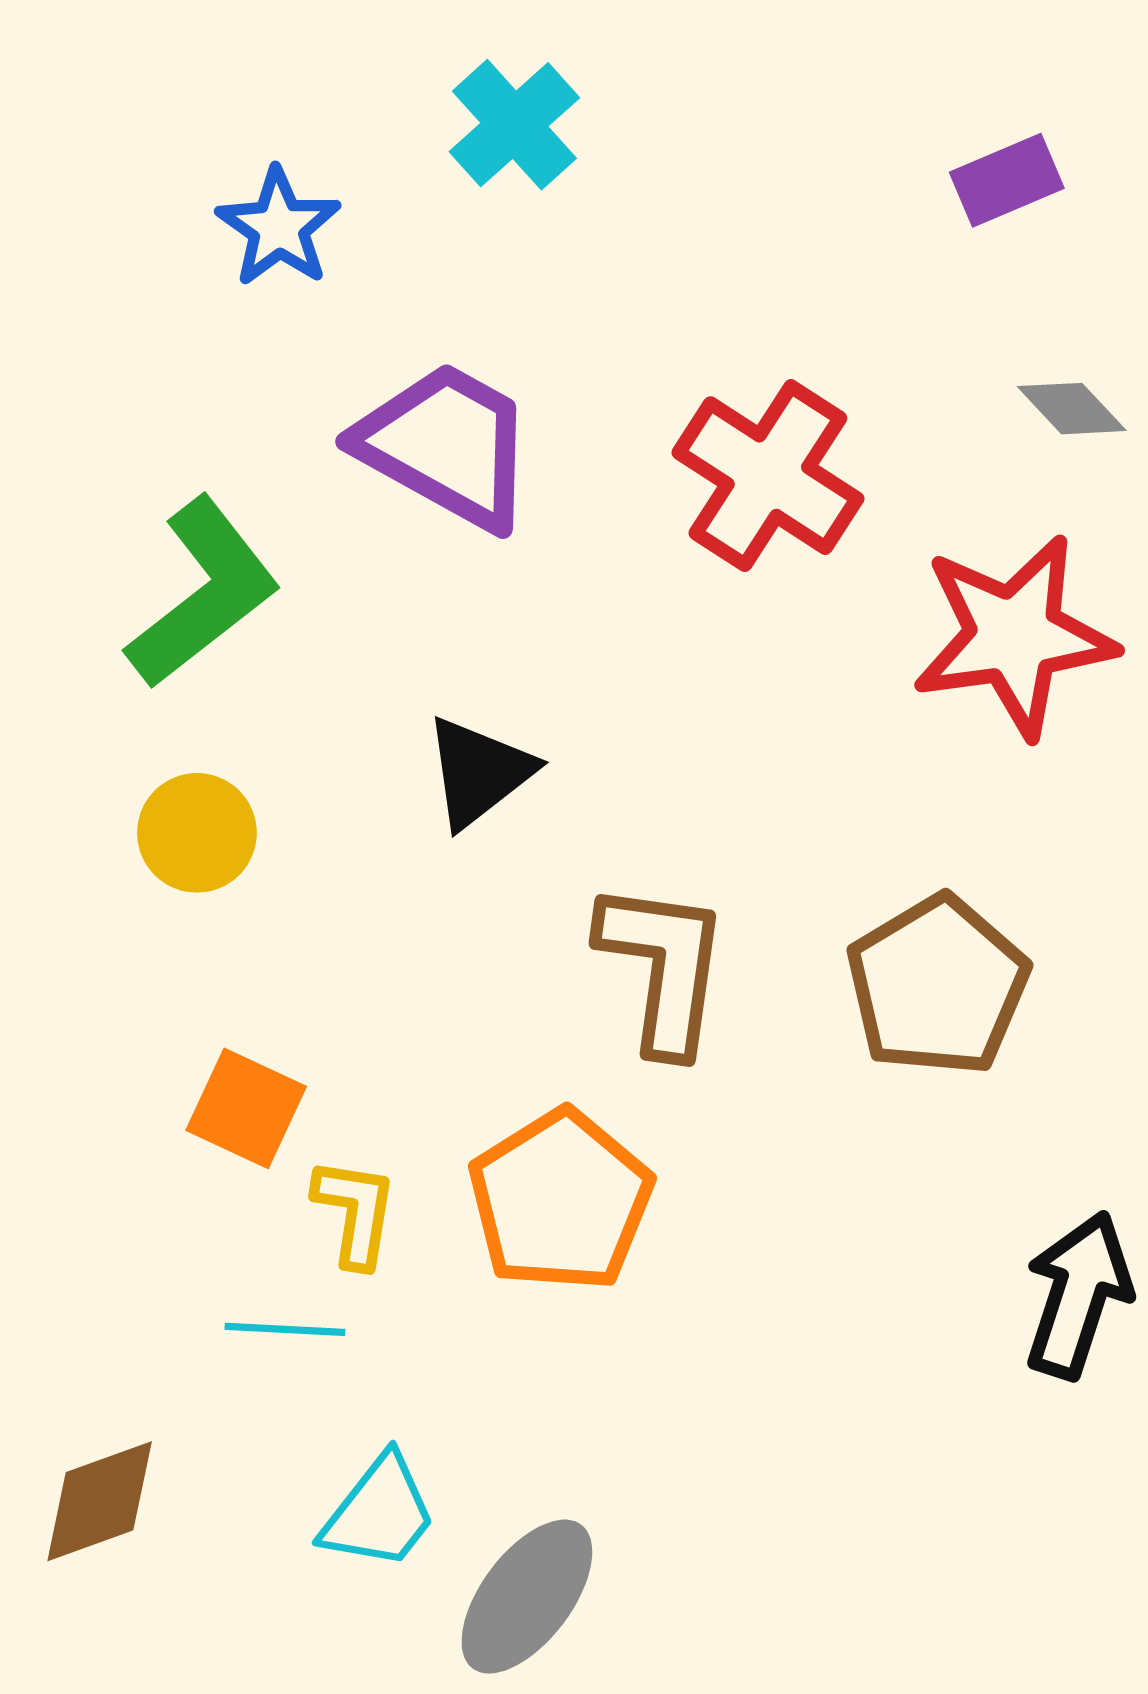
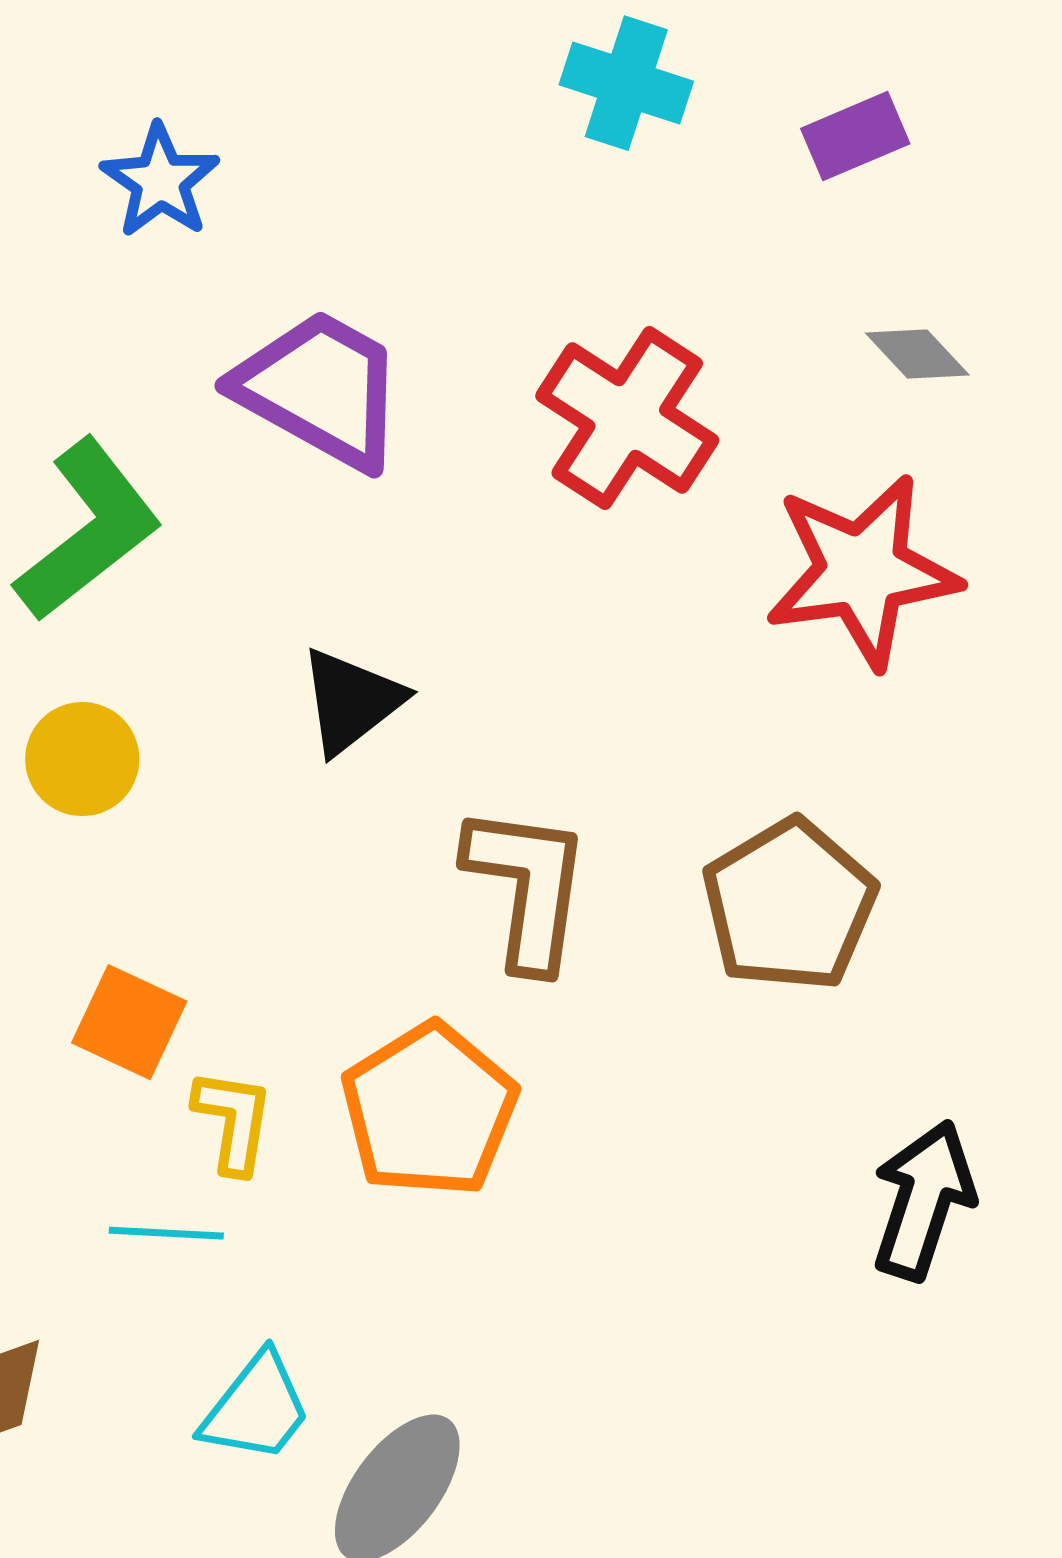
cyan cross: (514, 125) -> (626, 83), moved, turned -30

